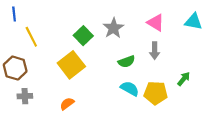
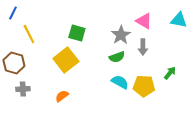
blue line: (14, 14) -> (13, 13), turned 32
gray star: (113, 28) -> (121, 35), moved
green square: (83, 36) -> (77, 33), turned -30

